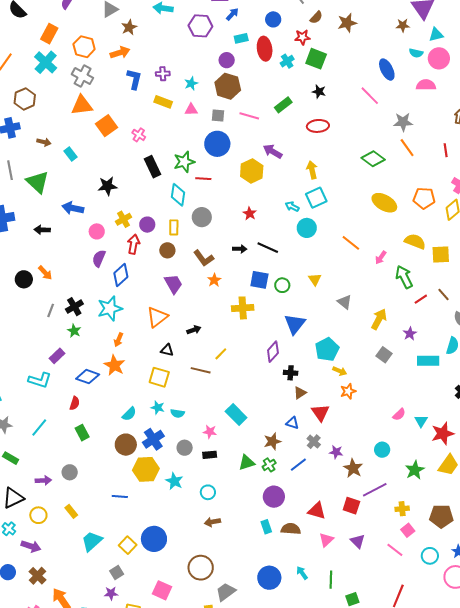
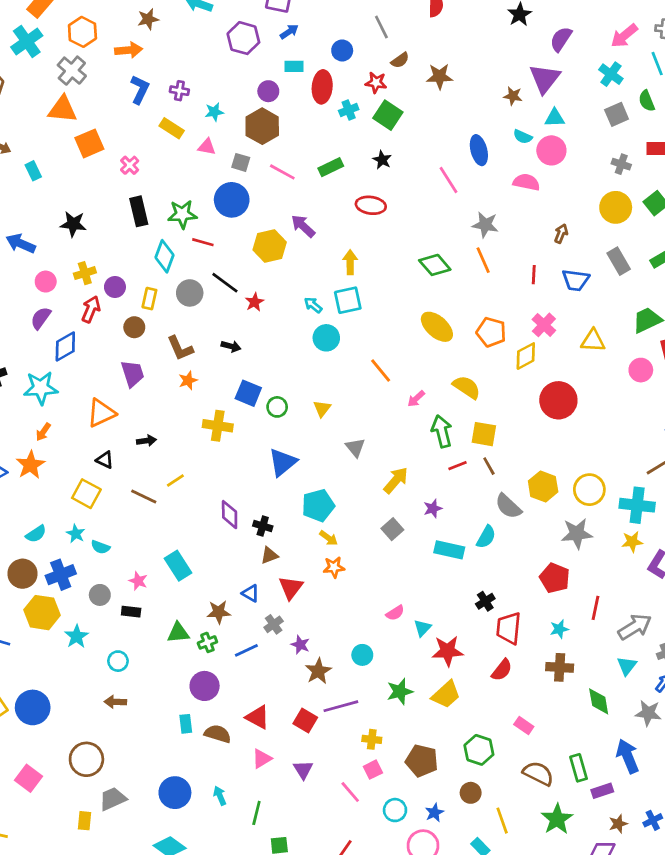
black line: (268, 248) -> (225, 283), moved
yellow square: (441, 254) -> (484, 434), moved
purple diamond: (273, 352) -> (230, 515), moved, turned -55

